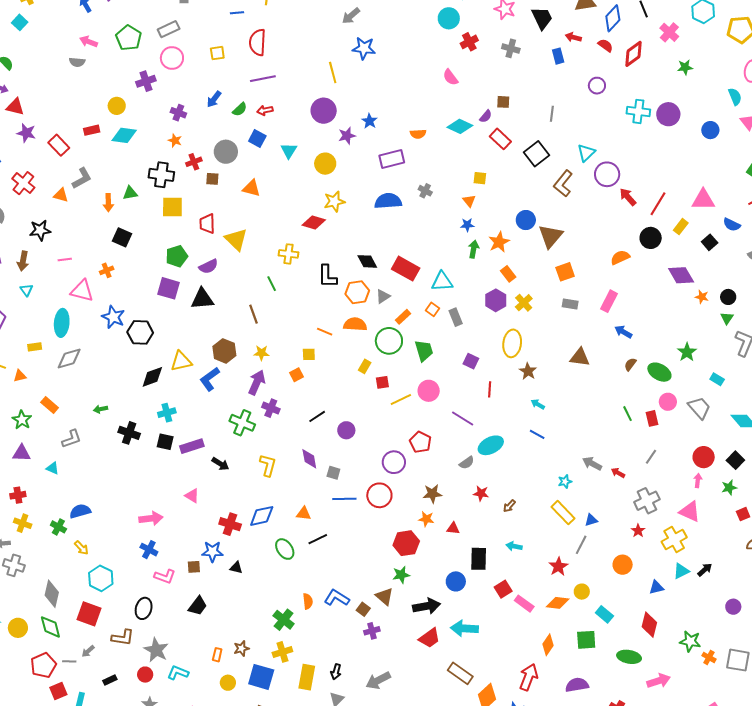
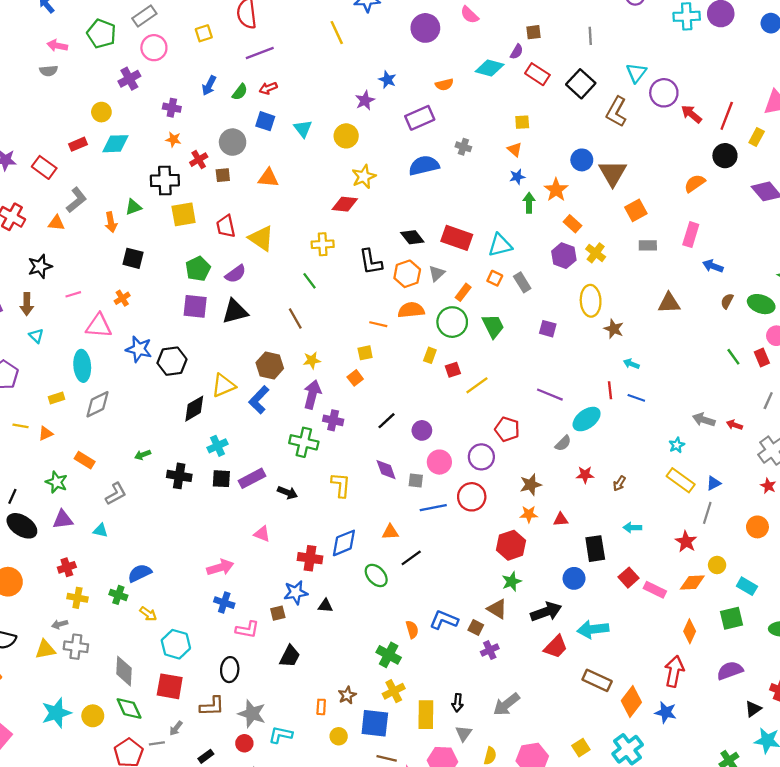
purple circle: (324, 111) -> (425, 28), moved
red line: (490, 389) -> (610, 390), moved
pink circle: (429, 391) -> (439, 462), moved

